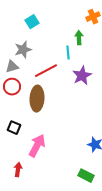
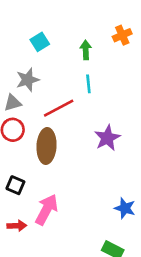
green arrow: (79, 38) -> (86, 50), moved
purple star: (82, 76) -> (107, 138), moved
red arrow: (18, 170) -> (17, 226), moved, turned 80

